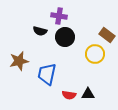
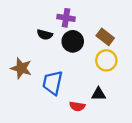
brown rectangle: (107, 35) -> (105, 37), moved
brown star: (19, 61) -> (21, 68), turned 30
black triangle: (88, 94) -> (98, 94), moved

